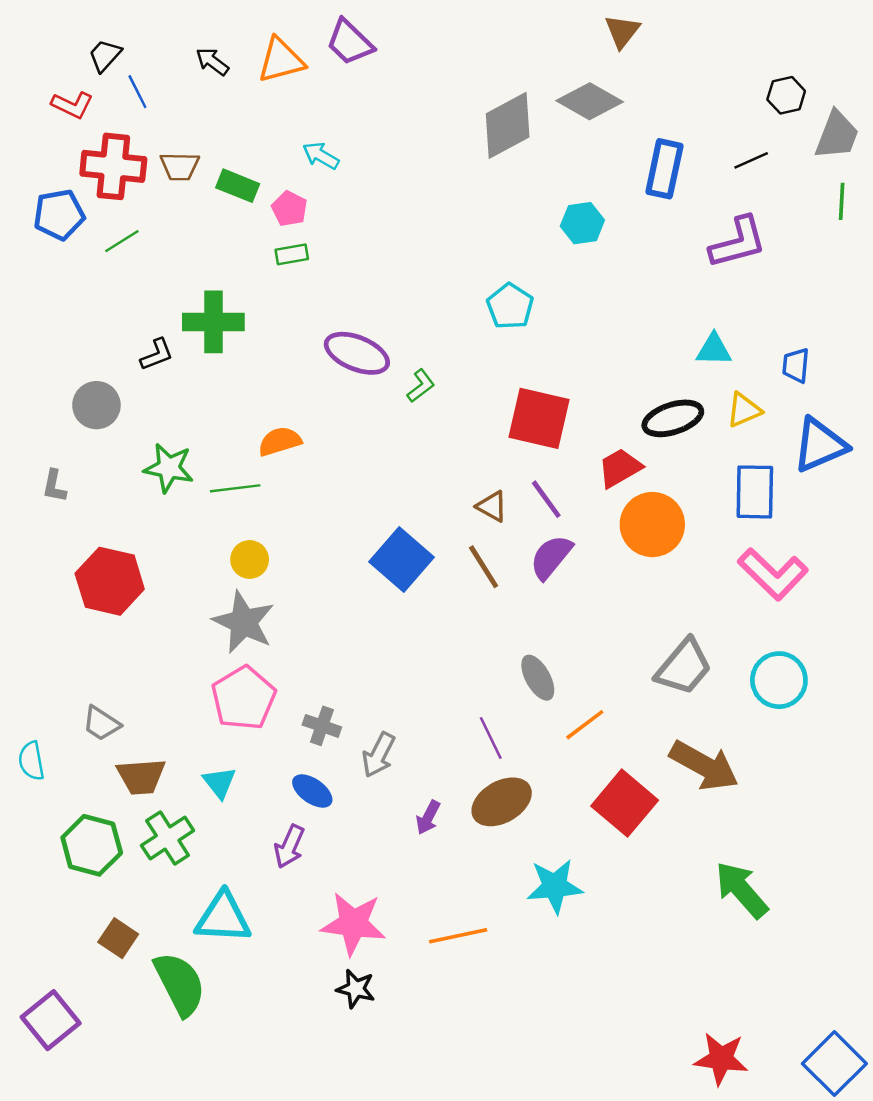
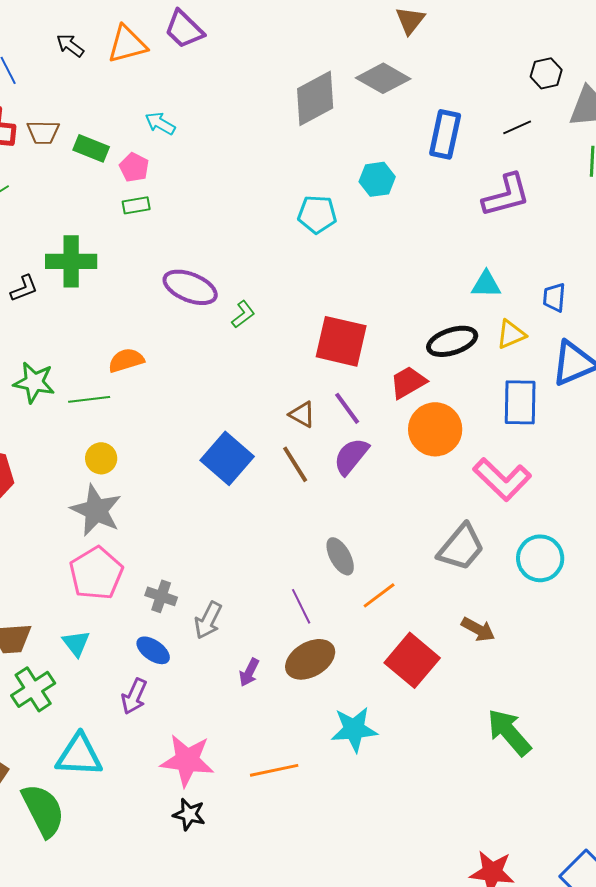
cyan pentagon: (510, 306) -> (317, 214), moved, turned -30
pink L-shape: (773, 574) -> (502, 479), moved
brown arrow: (704, 766) -> (478, 629), size x0.6

